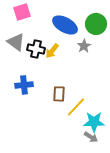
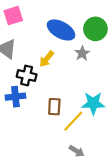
black cross: (36, 49) -> (27, 76), moved
cyan star: (94, 122) -> (93, 103), moved
gray arrow: (91, 137) -> (77, 151), moved

